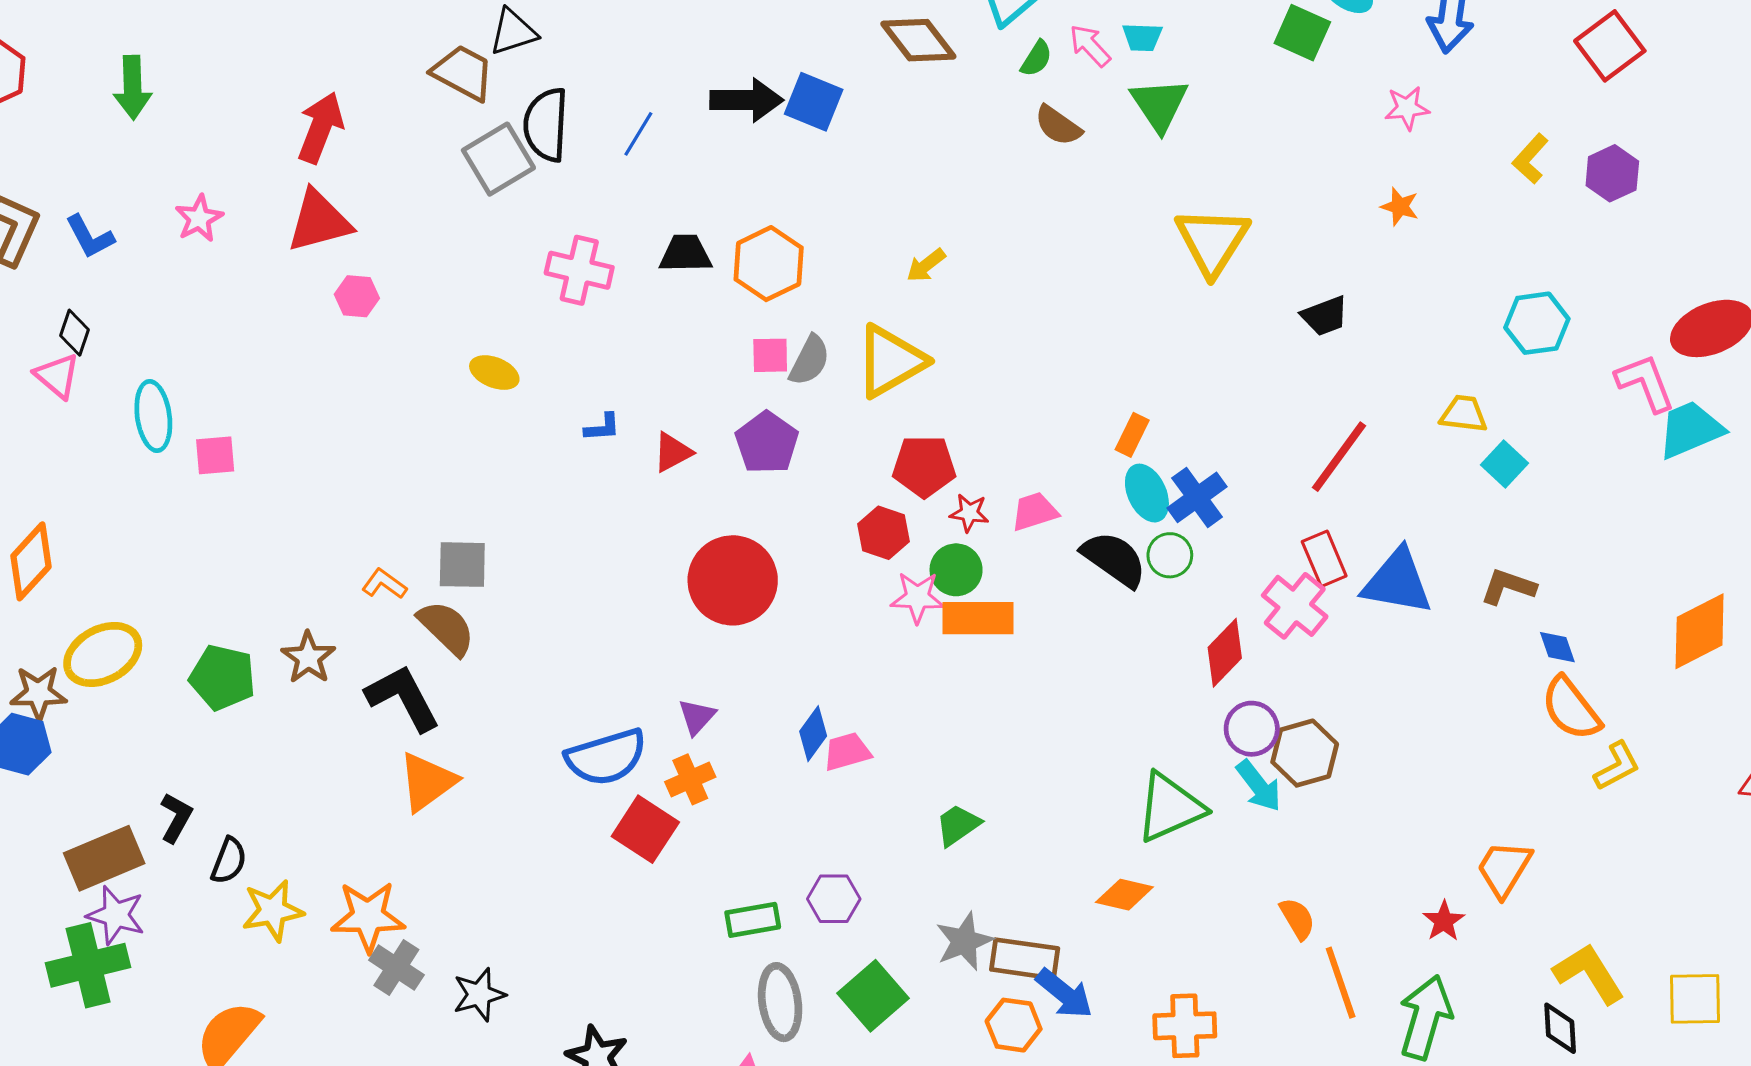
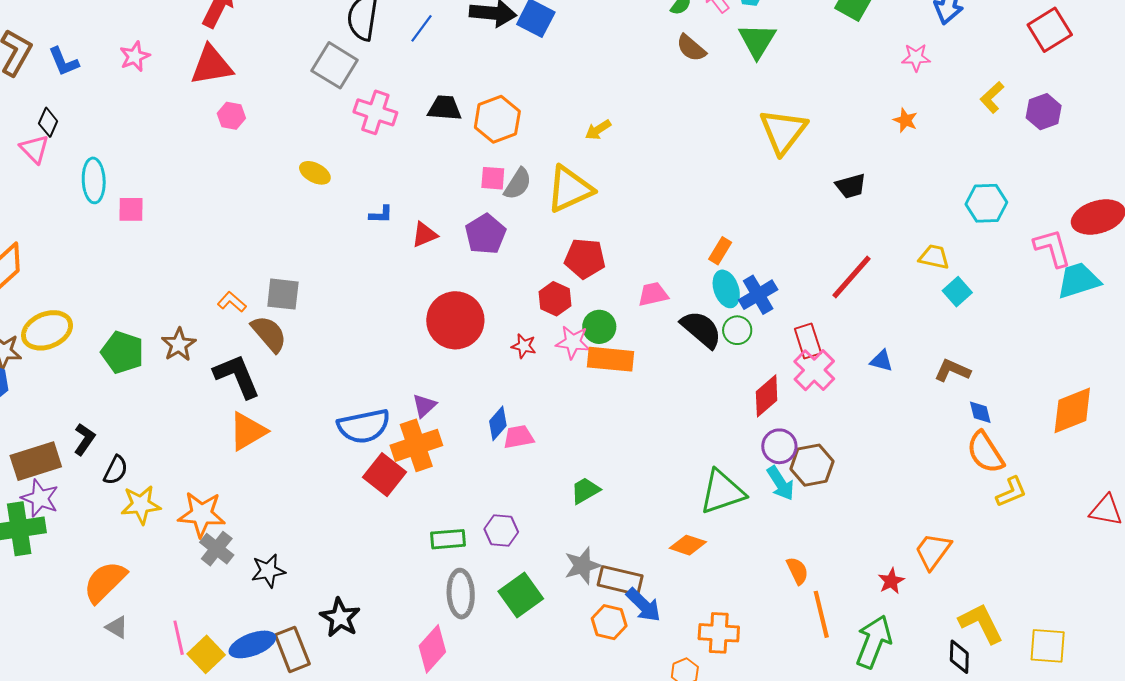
gray square: (498, 159) -> (335, 65), moved, turned -33
red star: (969, 513) -> (524, 346), moved
red rectangle: (1324, 559) -> (808, 341), moved
blue triangle: (1397, 582) -> (882, 361), size x0.5
orange cross: (690, 779) -> (416, 445), size x1.6

